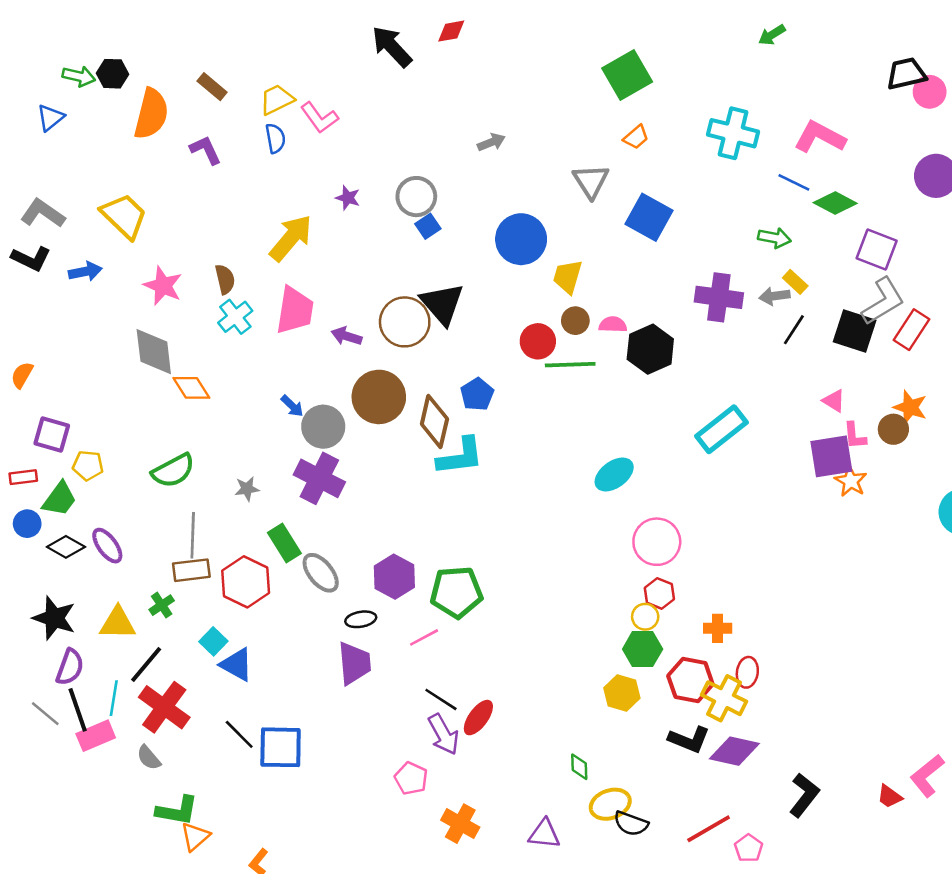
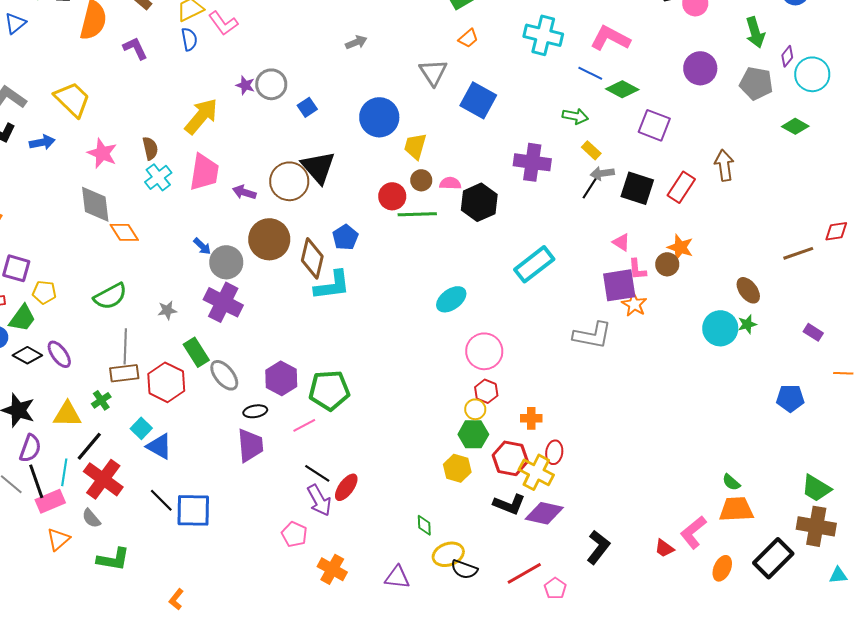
gray circle: (416, 197) -> (271, 84), moved
gray arrow: (774, 296) -> (602, 173), moved
gray L-shape: (883, 301) -> (592, 335), moved, turned 42
orange triangle: (195, 837) -> (58, 539), moved

